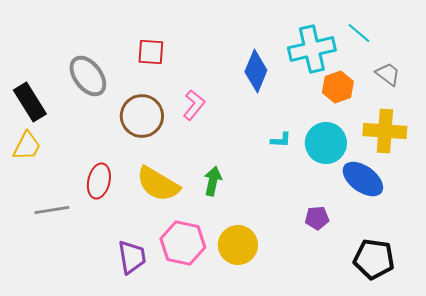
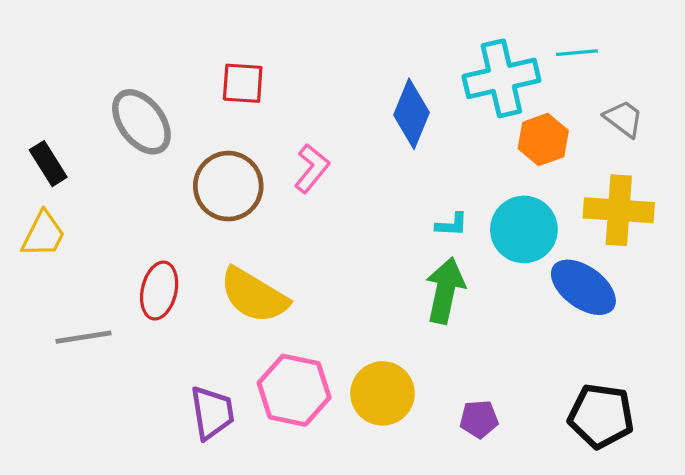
cyan line: (359, 33) -> (577, 53), turned -45
black rectangle: (30, 102) -> (48, 164), size x0.7
green arrow: (213, 181) -> (445, 291), moved, size x1.4
purple pentagon: (317, 218) -> (479, 419), moved

